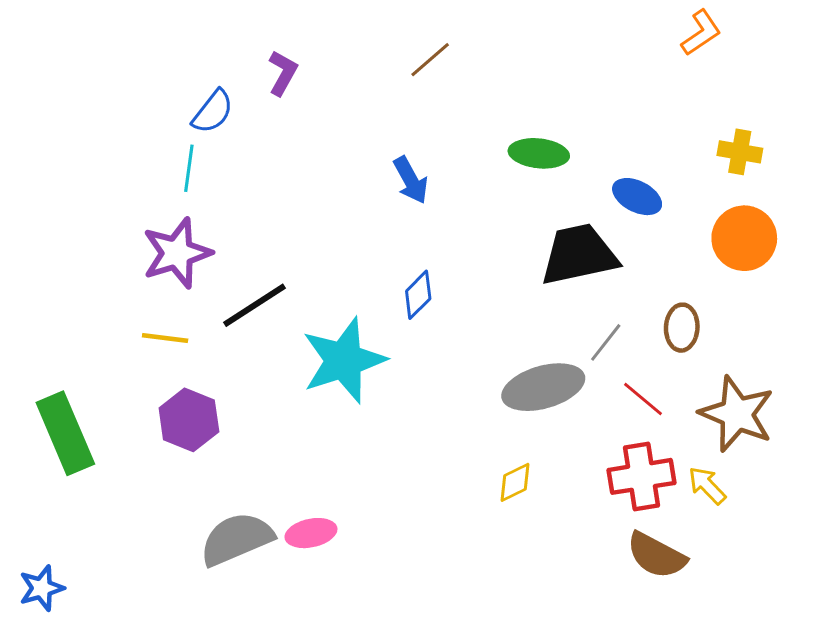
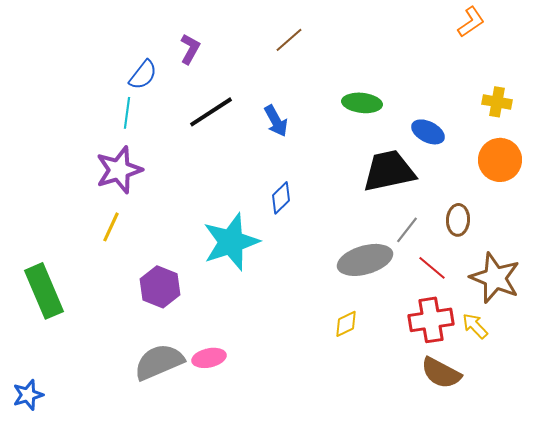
black line: (254, 305) -> (211, 112), moved
yellow line: (165, 338) -> (111, 227), turned -72
purple hexagon: (189, 420) -> (160, 287), moved

